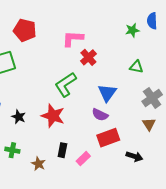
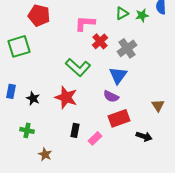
green triangle: (136, 67) -> (122, 13), moved, turned -40
green L-shape: (66, 84) -> (78, 67), turned -105
gray cross: (152, 98) -> (127, 48), moved
brown star: (38, 164) -> (45, 154), moved

